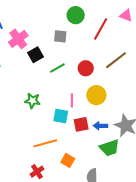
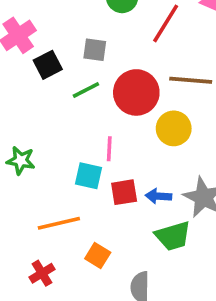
gray square: (60, 36) -> (95, 50), moved
brown line: (116, 60) -> (191, 80), turned 40
red circle: (86, 68) -> (136, 92), size x1.6
yellow circle: (96, 95) -> (174, 128), moved
green star: (33, 101) -> (21, 161), moved

